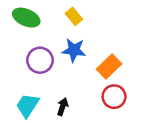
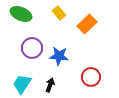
blue star: (74, 50) -> (59, 56), moved
orange rectangle: (109, 66) -> (87, 24), moved

